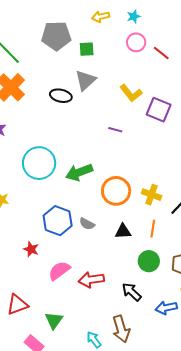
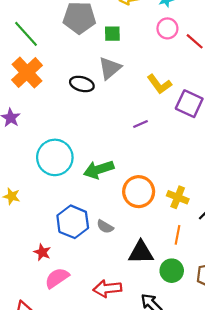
purple line: (115, 130) -> (140, 124), turned -40
black triangle: (123, 231) -> (141, 252), moved, size x1.4
pink semicircle: (59, 271) -> (57, 278), moved

